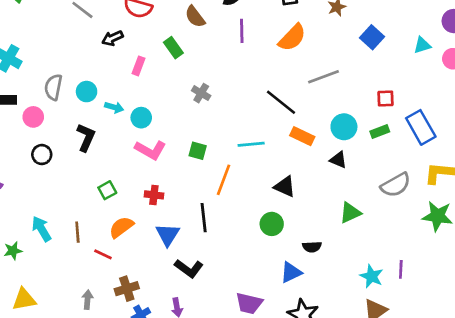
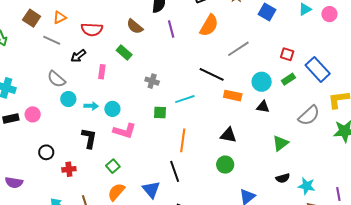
gray semicircle: (53, 87) -> (56, 79), moved, turned -48
red square: (385, 98) -> (287, 54), turned 32
pink circle: (33, 117) -> (33, 114), moved
black L-shape: (86, 137) -> (89, 138), moved
cyan line: (251, 144) -> (185, 99), moved
green square: (198, 151) -> (160, 112), moved
green square: (107, 190) -> (113, 166), moved
red cross: (154, 195) -> (69, 169), moved
black semicircle: (312, 247) -> (283, 178), moved
purple line: (401, 269) -> (338, 194), moved

